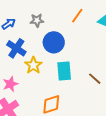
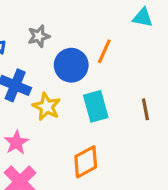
orange line: (77, 16) -> (104, 51), moved
brown line: (95, 79) -> (145, 109), turned 48

